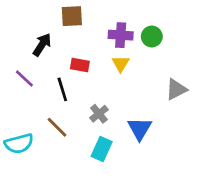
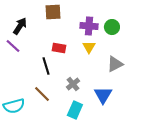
black arrow: (42, 45) -> (20, 26), moved
purple line: (24, 79) -> (13, 46), moved
gray triangle: (176, 89) -> (115, 64), moved

